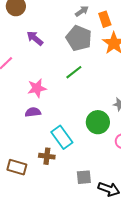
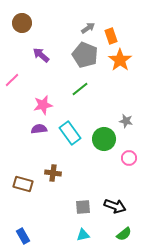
cyan rectangle: (62, 137) -> (70, 133), moved
gray square: (84, 177) -> (83, 207), moved

